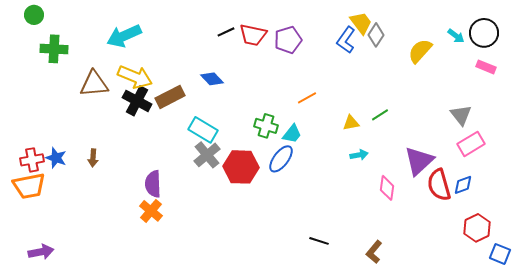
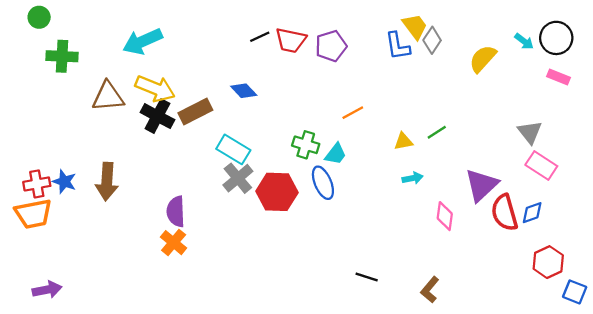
blue L-shape: (346, 40) -> (398, 46), turned -44
pink rectangle: (471, 144) -> (541, 166), turned 64
brown arrow: (93, 158) -> (107, 182), size x1.8
blue ellipse: (281, 159) -> (323, 183), turned -60

